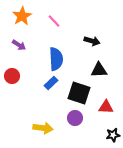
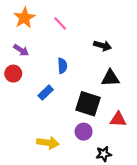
blue semicircle: (56, 59) -> (62, 66), size x0.6
red circle: (12, 76) -> (13, 74), moved
blue rectangle: (51, 83) -> (46, 93), moved
black star: (113, 135) -> (104, 154), moved

